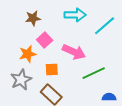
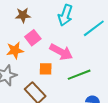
cyan arrow: (75, 15) -> (65, 15), turned 105
orange square: (52, 70) -> (46, 69), moved

